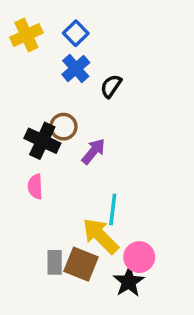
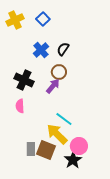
blue cross: (76, 68) -> (41, 50), moved
brown circle: (63, 127) -> (59, 72), moved
cyan line: (113, 209) -> (64, 119), turned -60

